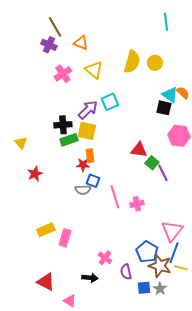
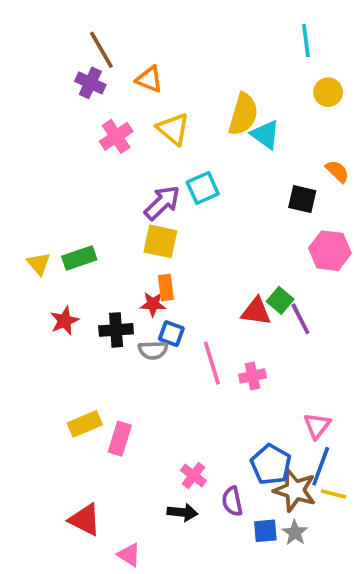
yellow circle: (155, 63) -> (328, 92), moved
cyan triangle: (170, 95) -> (265, 135), moved
black cross: (63, 125) -> (116, 330), moved
green rectangle: (69, 140) -> (79, 258), moved
red triangle: (139, 150) -> (256, 311), moved
pink triangle: (172, 231) -> (317, 426), size x0.7
black arrow: (90, 278) -> (182, 512), moved

